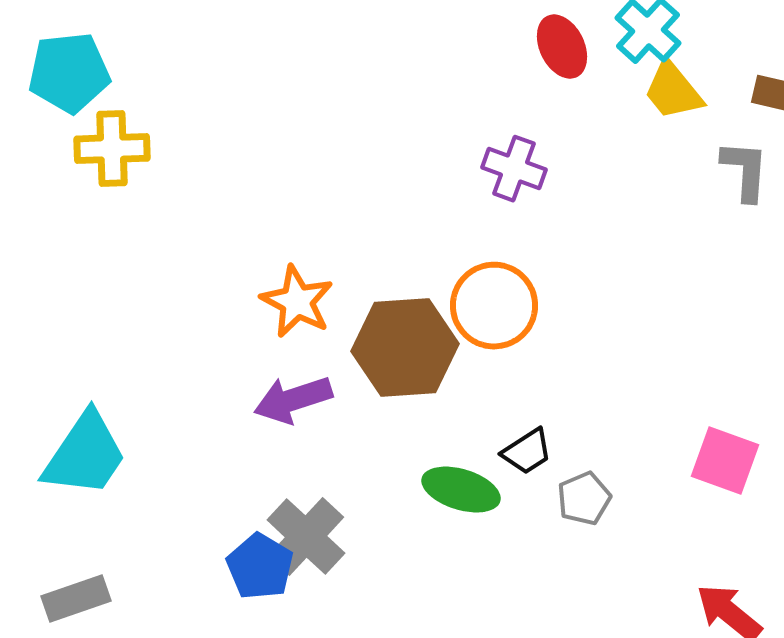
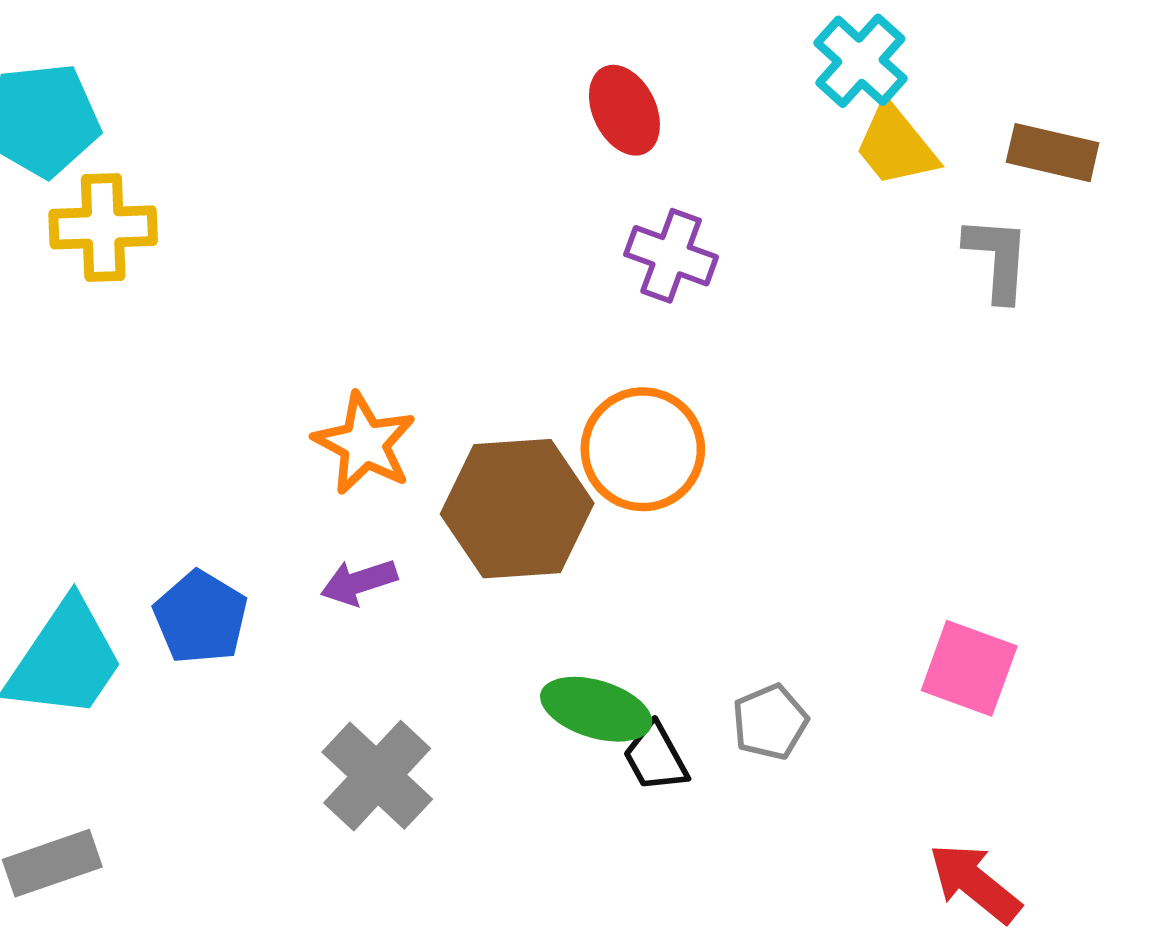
red ellipse: (562, 47) -> (624, 110), moved
purple arrow: (293, 400) -> (359, 582), size x0.7
black trapezoid: (527, 452) -> (656, 757), moved, turned 94
blue pentagon: (260, 567) -> (201, 617), moved

